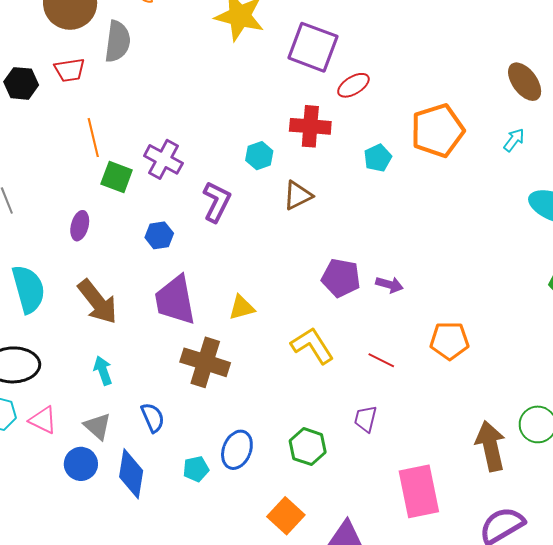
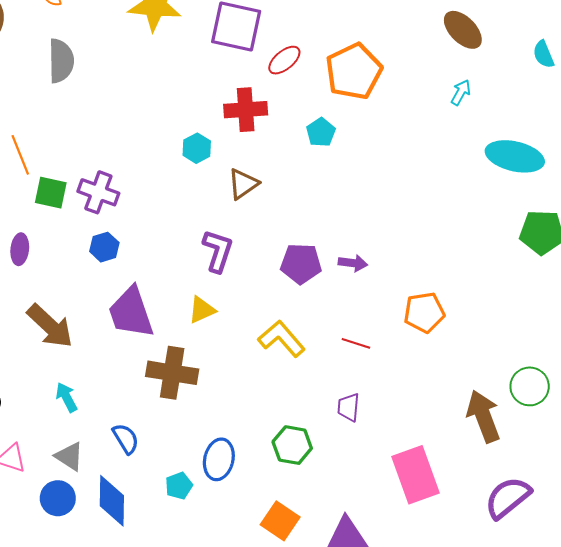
gray semicircle: (118, 41) -> (61, 61), moved
orange pentagon: (437, 131) -> (354, 71), moved
purple cross: (163, 159) -> (98, 192), moved
purple L-shape: (217, 202) -> (218, 251), moved

